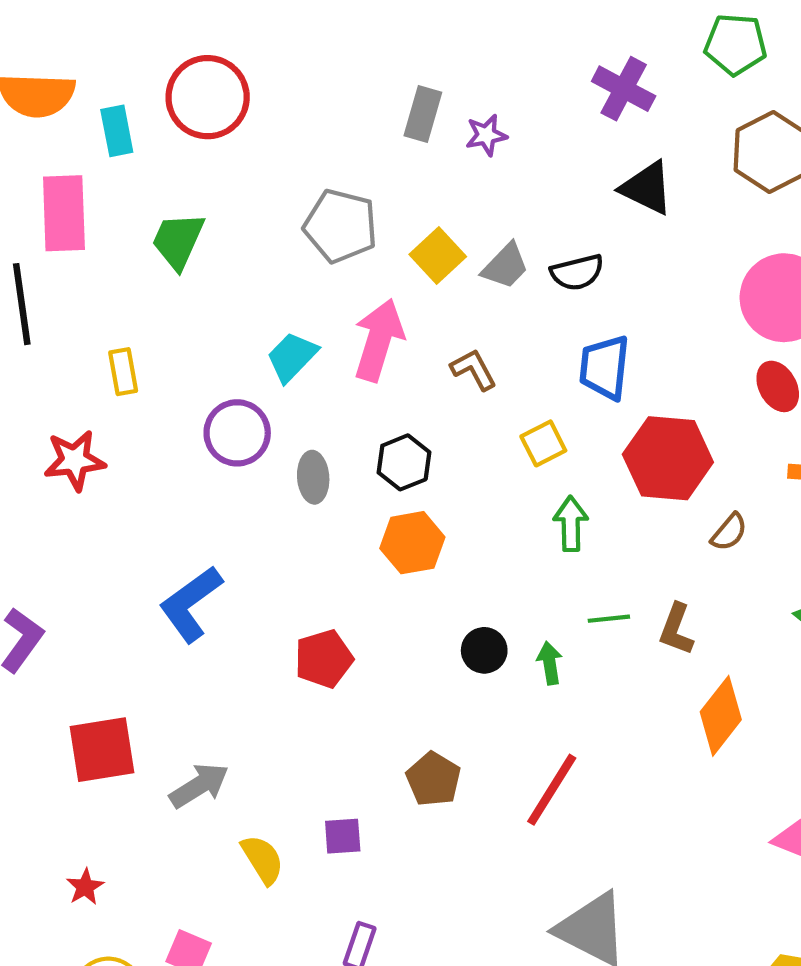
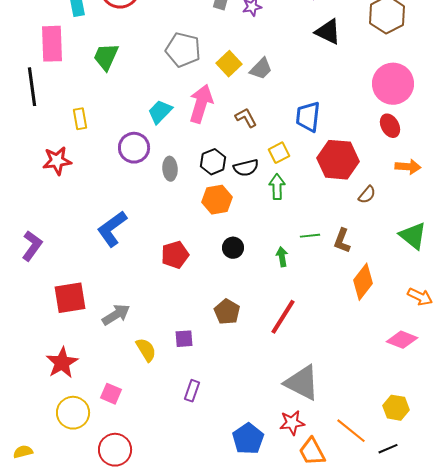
black semicircle: (577, 272) -> (246, 168), moved
green arrow: (571, 524) -> (277, 187), moved
black circle: (484, 650) -> (233, 248), moved
red star: (85, 887) -> (62, 363), size x1.8

